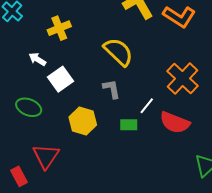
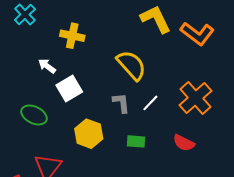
yellow cross: (59, 28) -> (72, 36), turned 30
white line: (147, 106) -> (150, 103), moved
red semicircle: (175, 123) -> (184, 143), size x0.7

